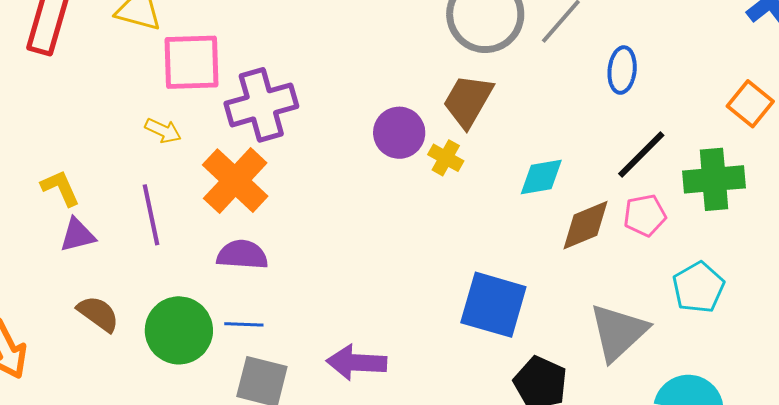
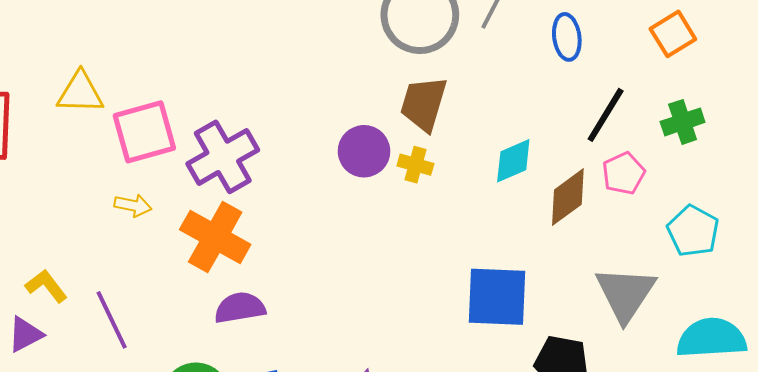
orange square: (750, 104) -> (673, 34), moved, turned 33
green cross: (714, 179) -> (683, 122), size x0.7
purple line: (151, 215) -> (112, 320), moved
purple triangle: (77, 235) -> (25, 334), moved

